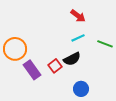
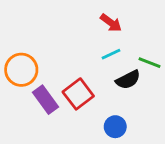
black semicircle: (72, 59) -> (128, 80), moved
red square: (55, 66) -> (78, 94), size x1.5

